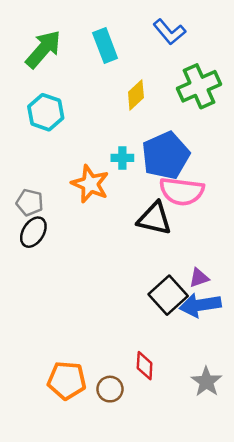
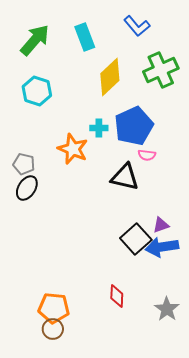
yellow diamond: (136, 95) -> (110, 77), size x1.5
pink semicircle: (182, 191) -> (147, 155), size x0.5
brown circle: (110, 389) -> (53, 329), moved

